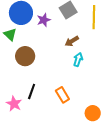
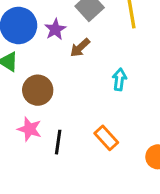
brown arrow: (72, 41) -> (80, 48), moved
pink star: (14, 104) -> (29, 129), moved

